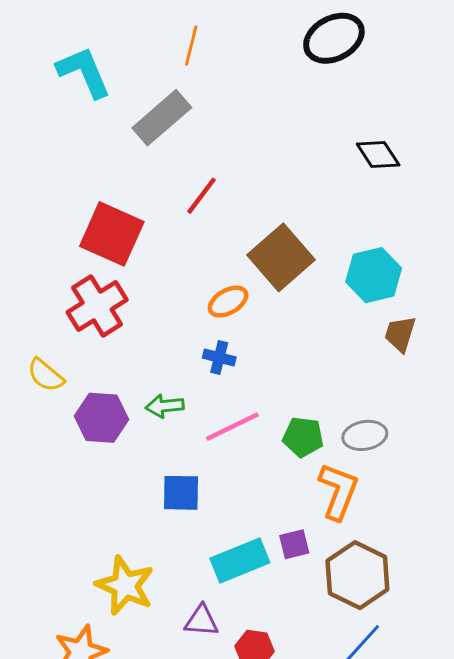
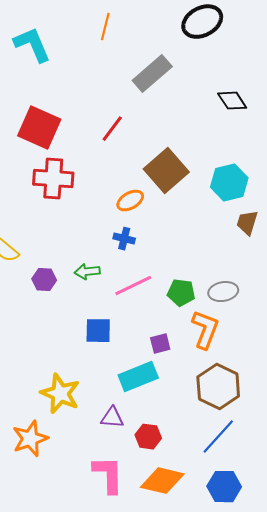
gray rectangle: (162, 118) -> (152, 74), moved
red square: (112, 234) -> (39, 128), moved
red cross: (97, 306) -> (53, 179), moved, turned 36
purple hexagon: (102, 418) -> (44, 280), size x0.7
purple square: (294, 544) -> (160, 344), moved

